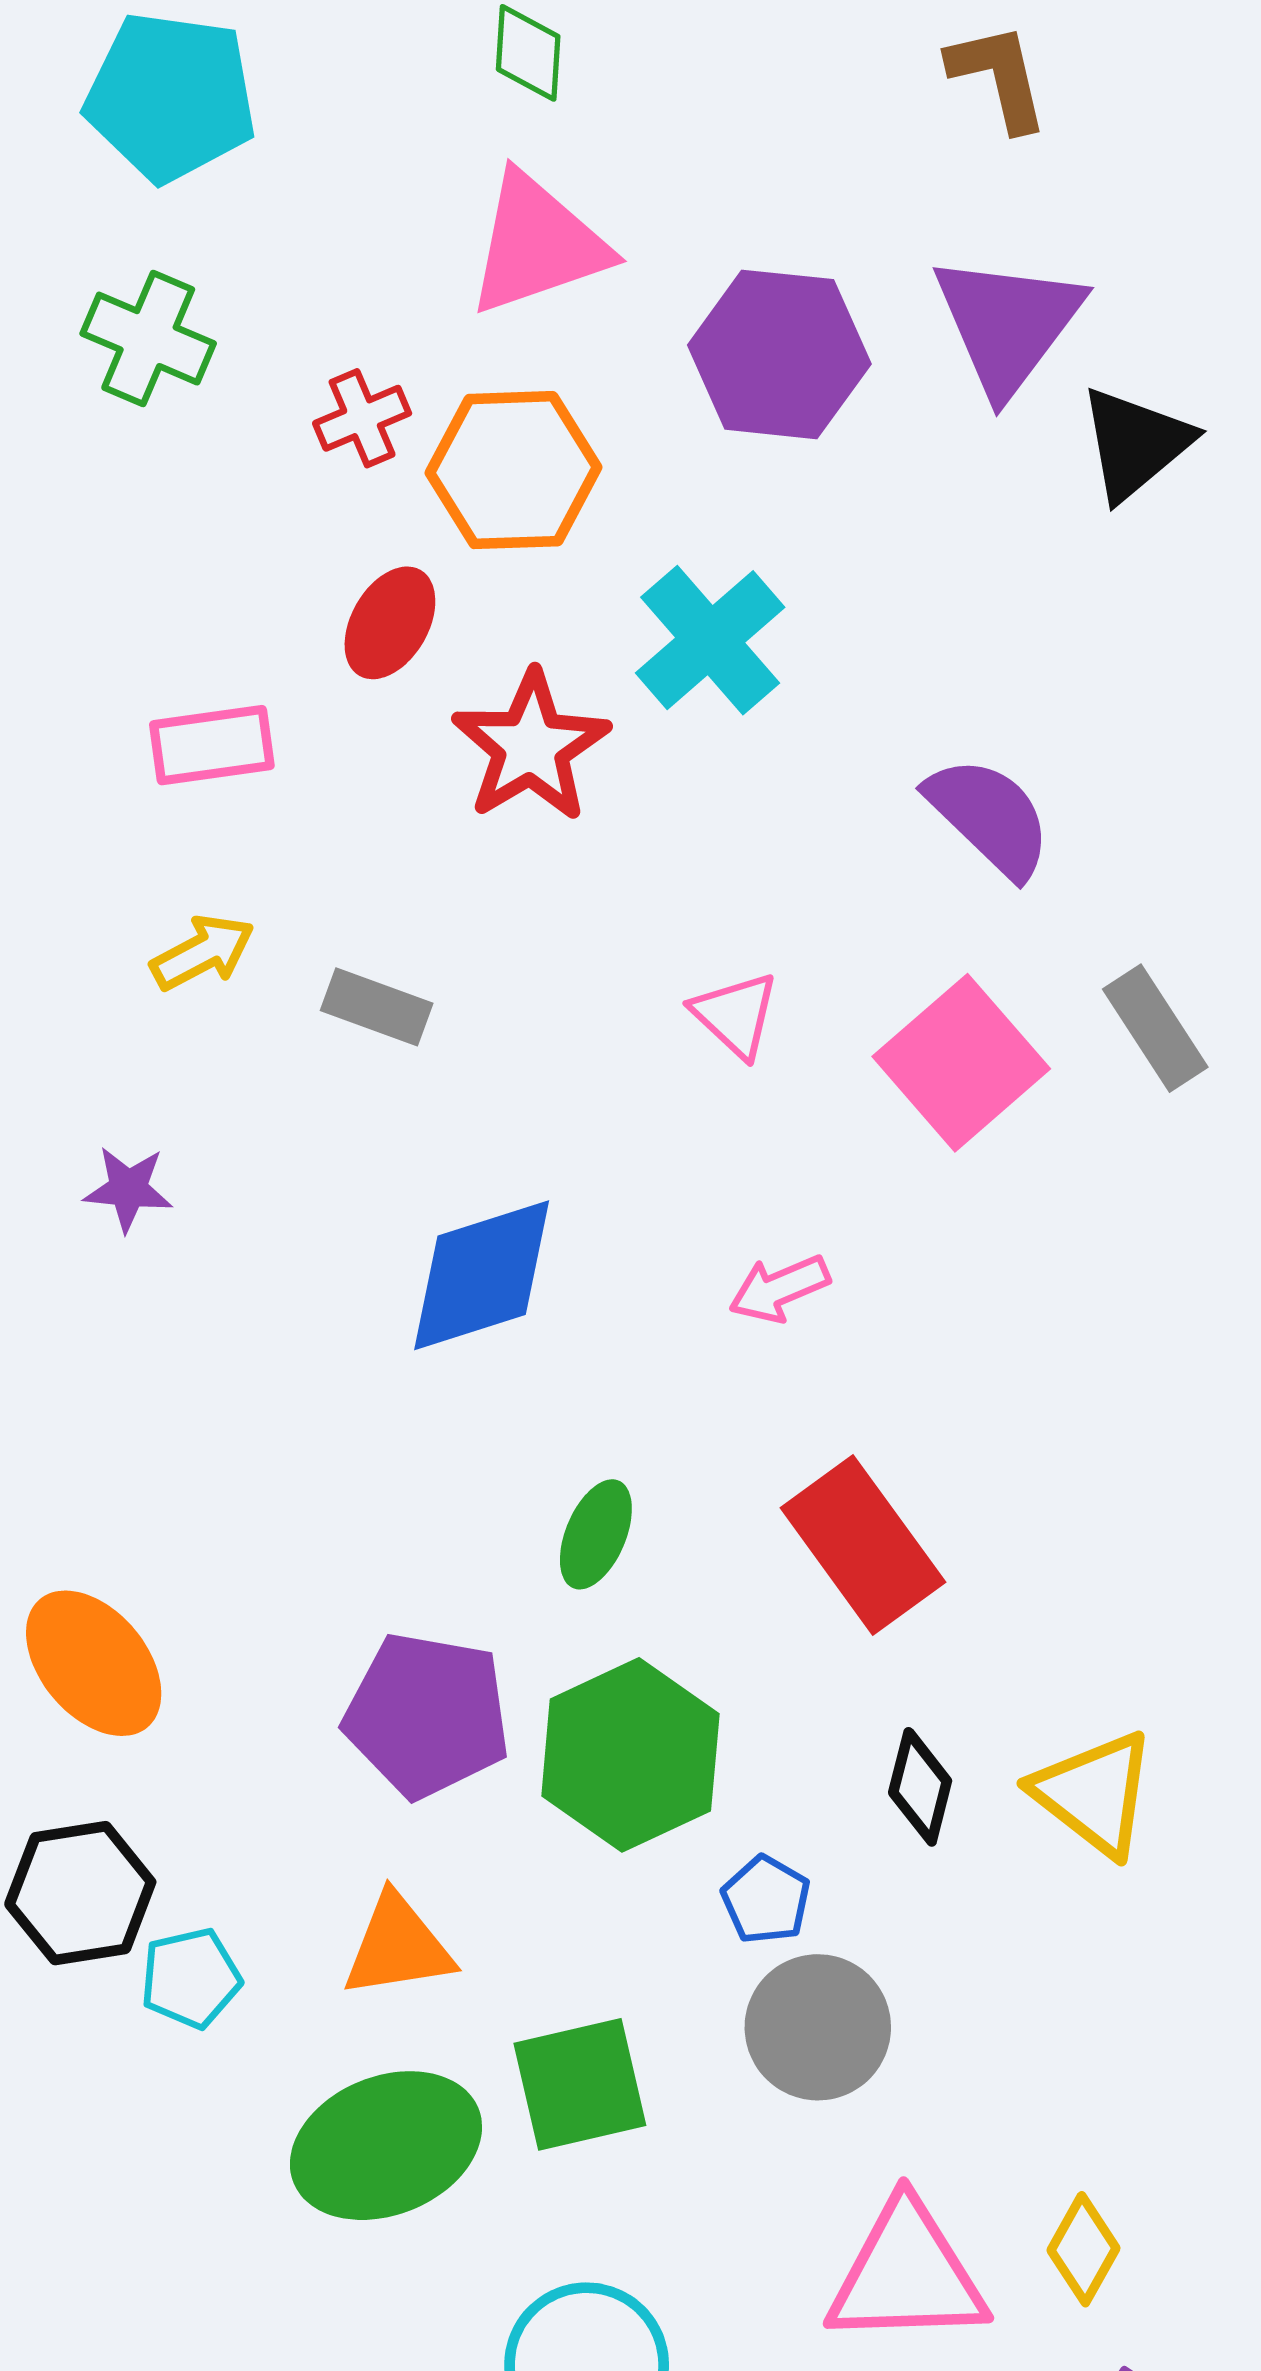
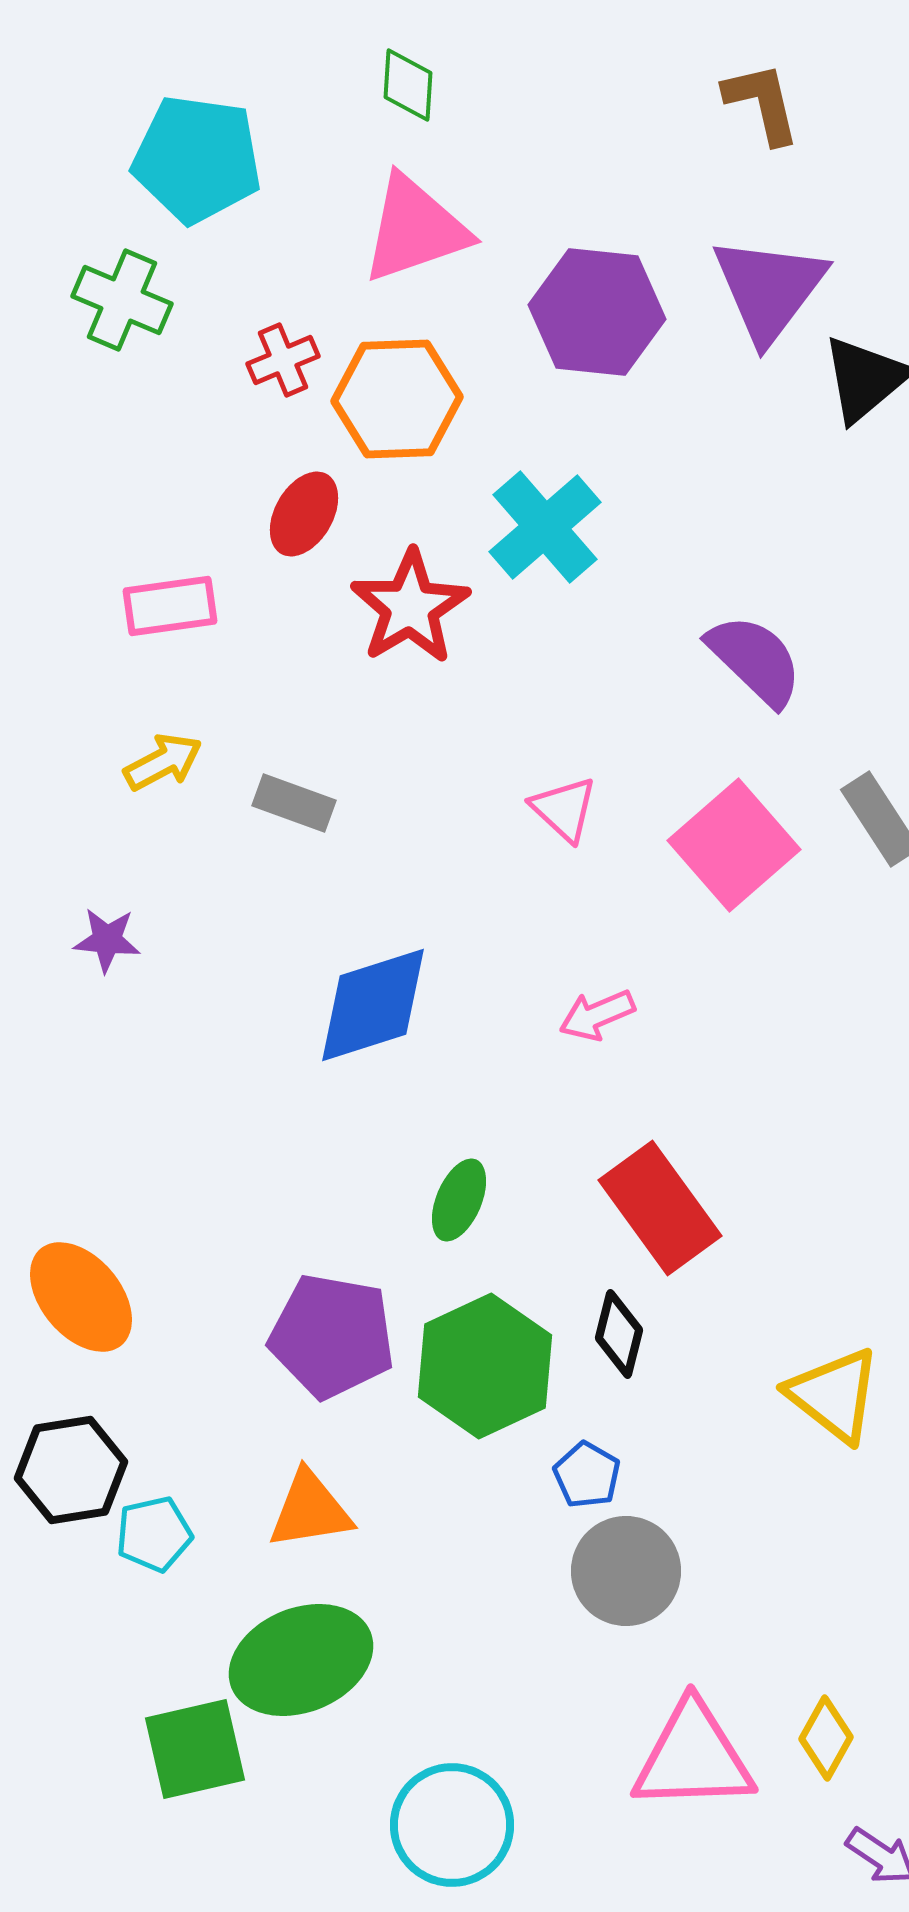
cyan pentagon: (171, 97) -> (197, 159), moved
black diamond: (920, 1787) -> (619, 1334), moved
green square: (580, 2084) -> (195, 1749), moved

